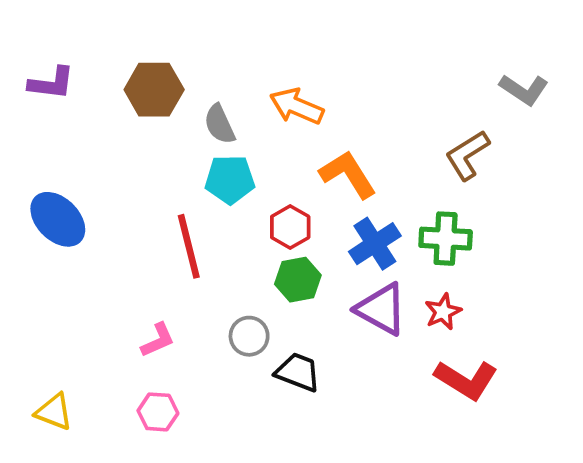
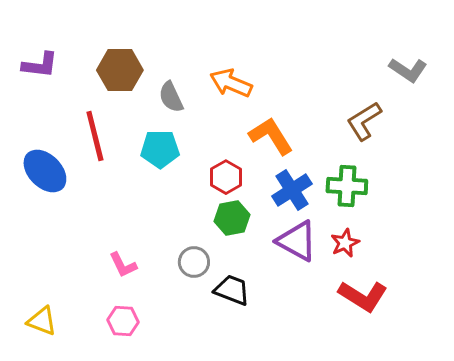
cyan pentagon: (230, 179) -> (160, 149), moved
red line: (189, 246) -> (95, 136), moved
pink L-shape: (158, 340) -> (123, 265), turned 88

